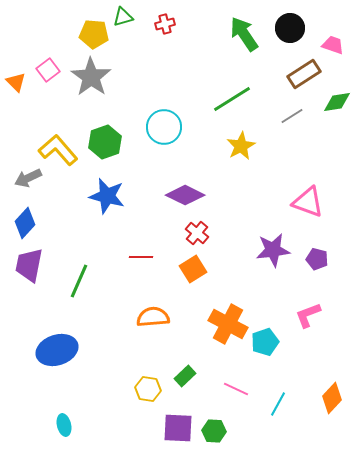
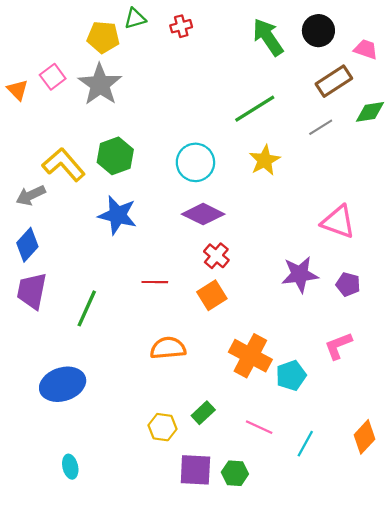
cyan circle: (164, 127) -> (195, 162), moved

